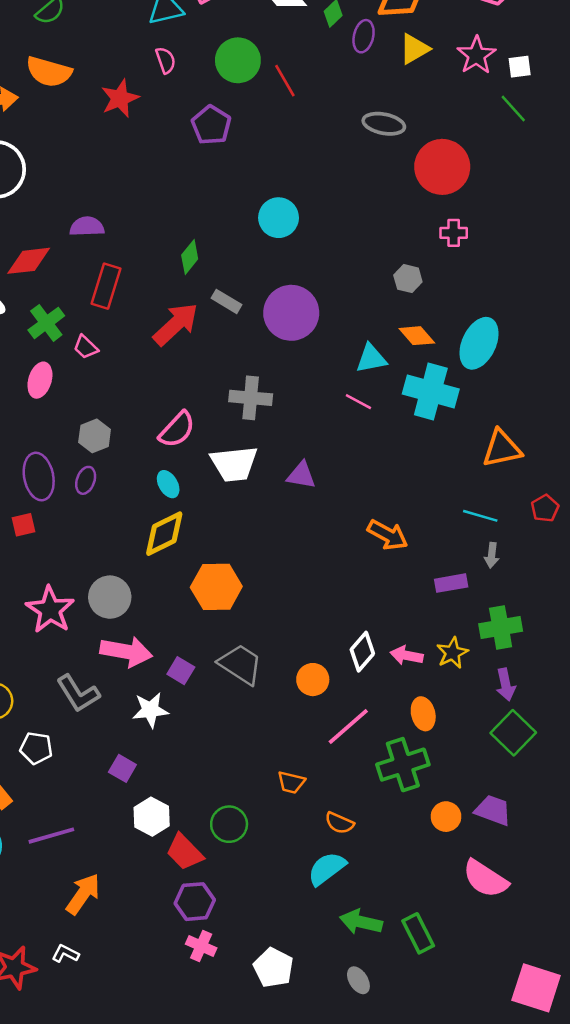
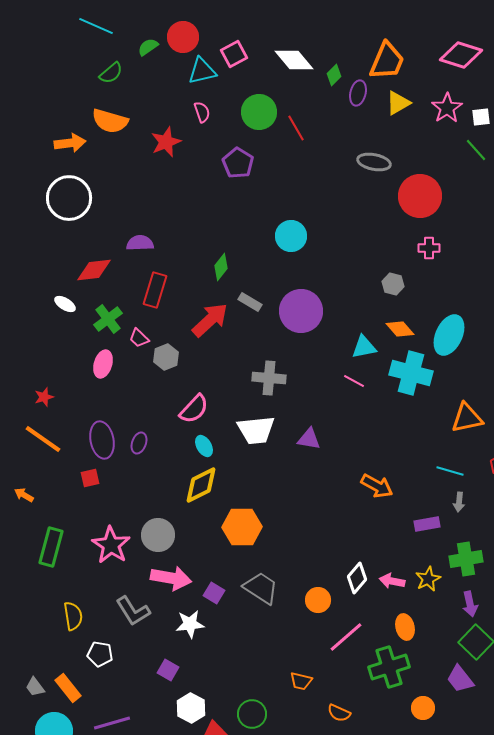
pink semicircle: (177, 430) -> (194, 409), moved
gray hexagon: (95, 436) -> (166, 357), moved
purple trapezoid: (493, 810) -> (460, 679), moved, turned -148

